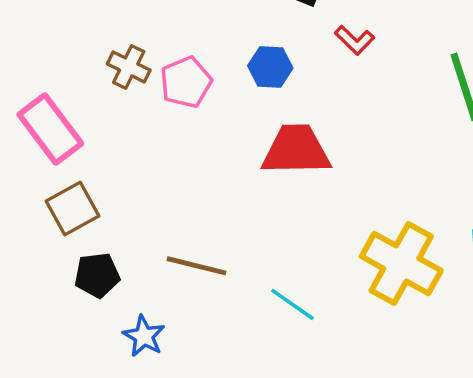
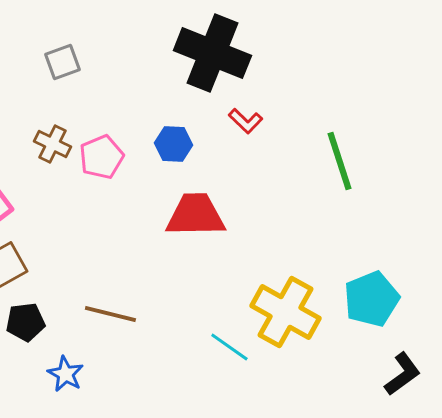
cyan line: (292, 304) -> (229, 347), moved

